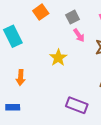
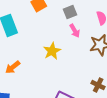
orange arrow: (21, 78) -> (13, 67), turned 42

